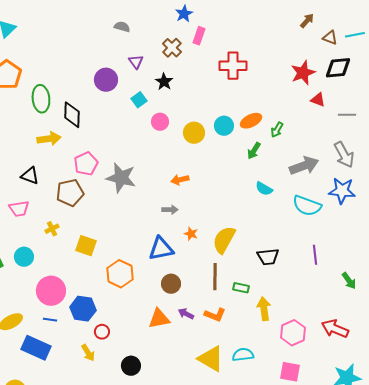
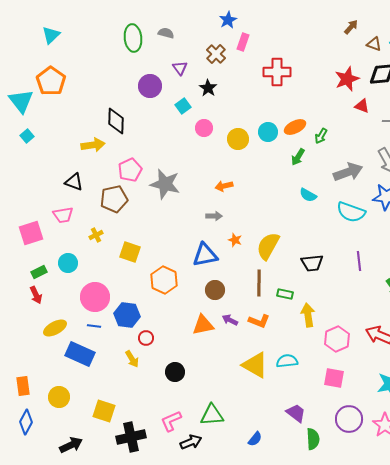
green ellipse: (41, 99) -> (133, 38), moved

